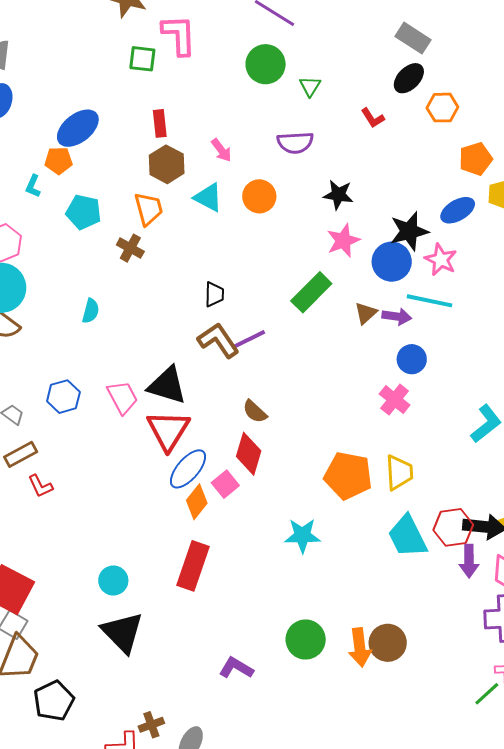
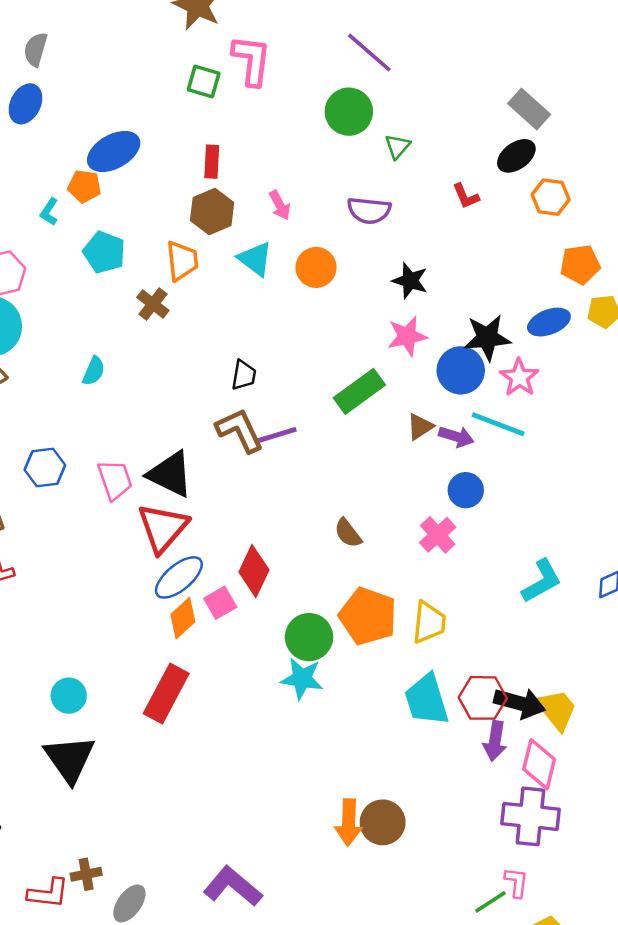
brown semicircle: (255, 412) -> (348, 533), moved
green circle: (306, 639) -> (309, 637), moved
purple L-shape: (236, 668) -> (233, 886), moved, size x1.4

